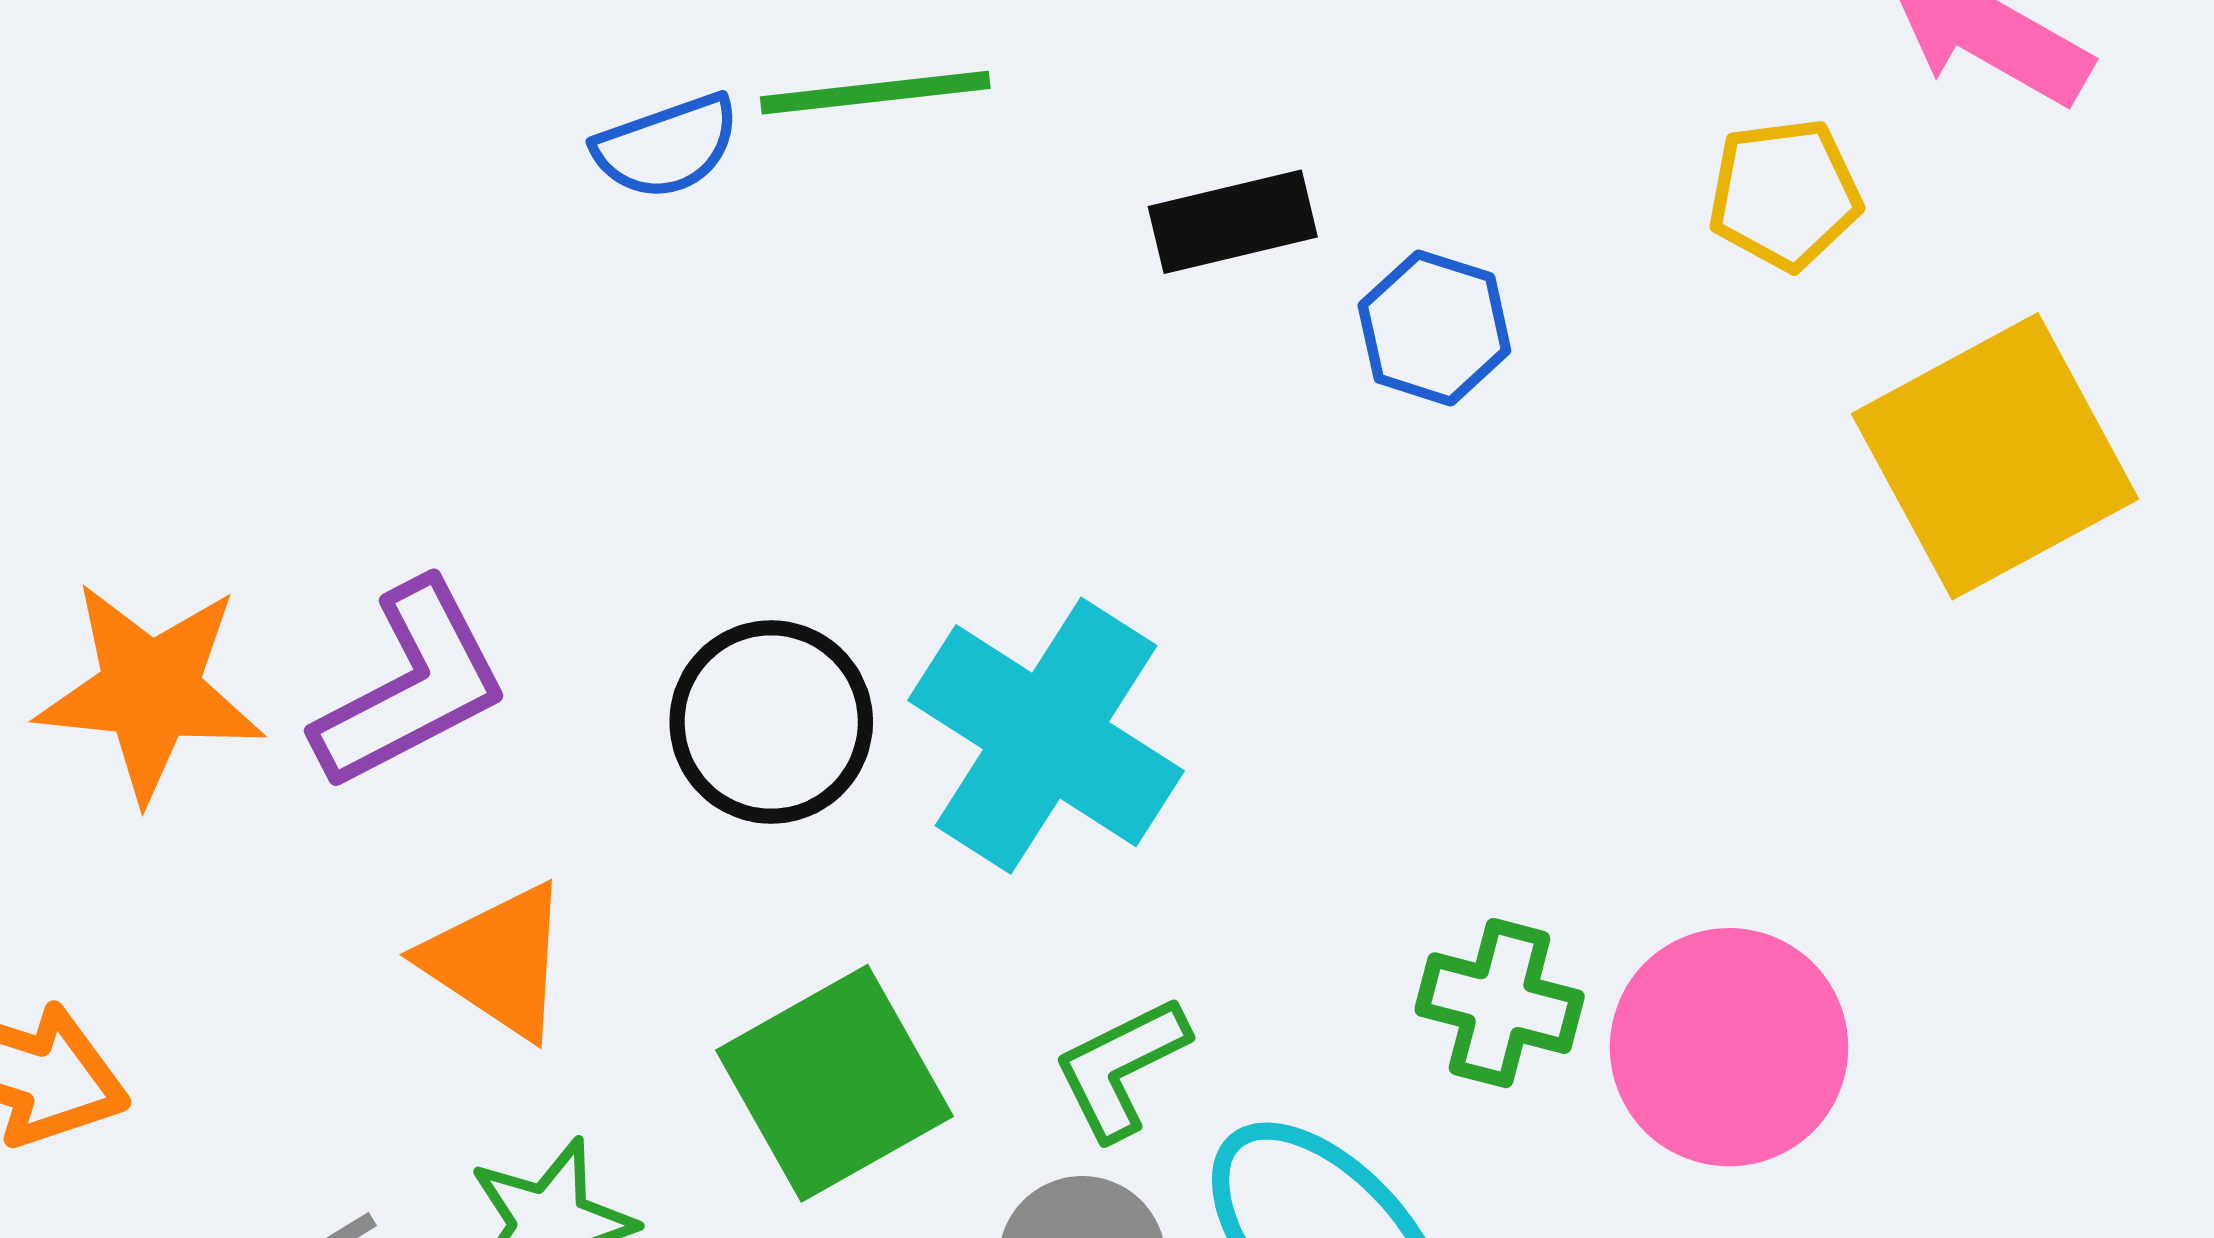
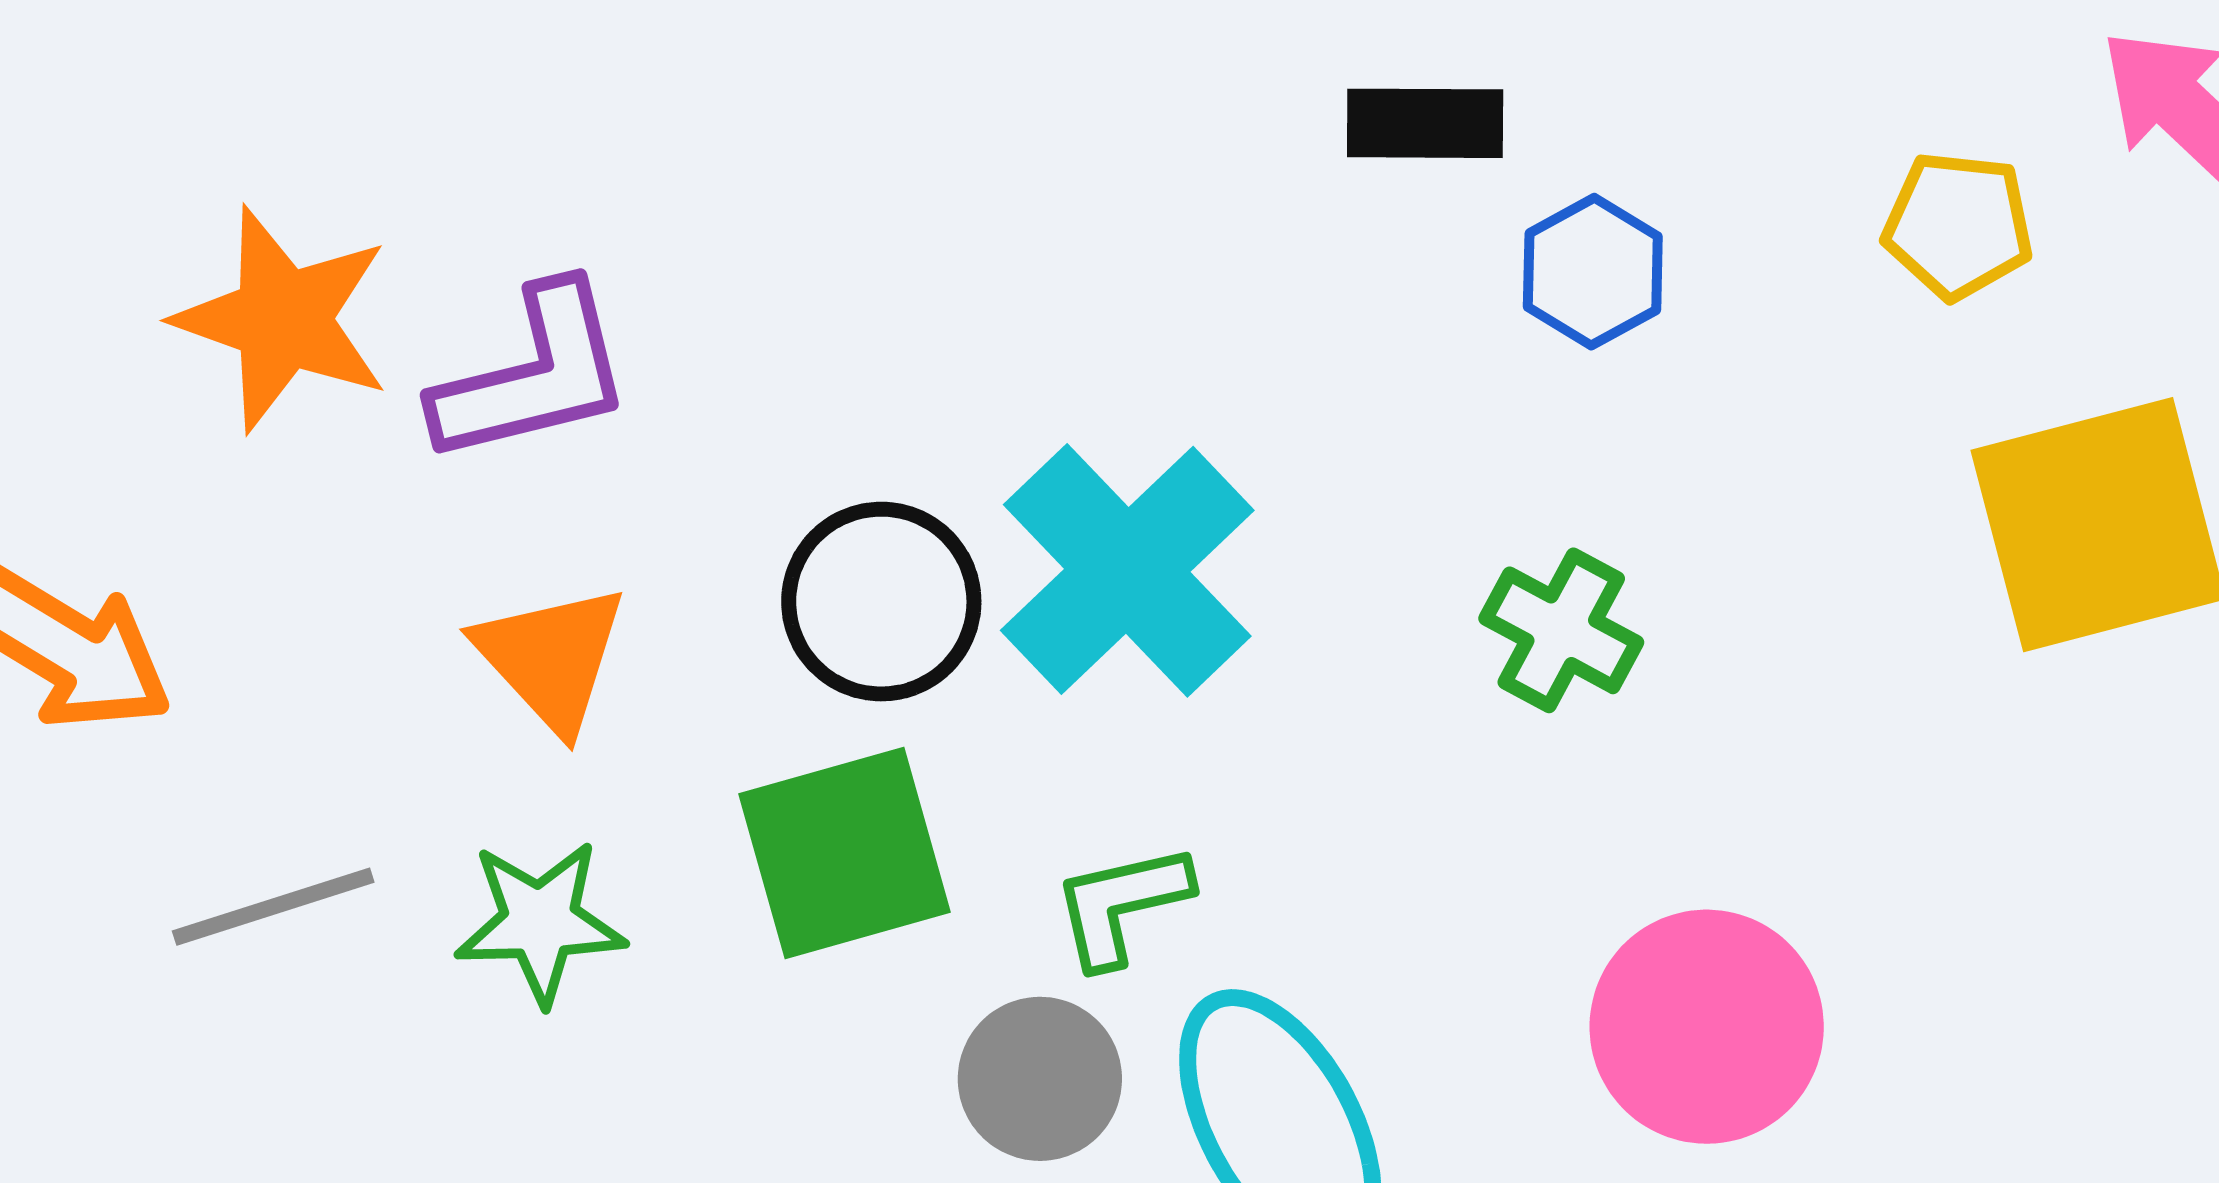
black circle: (771, 722) -> (881, 602), moved
green cross: (1500, 1003) -> (1561, 630), moved

